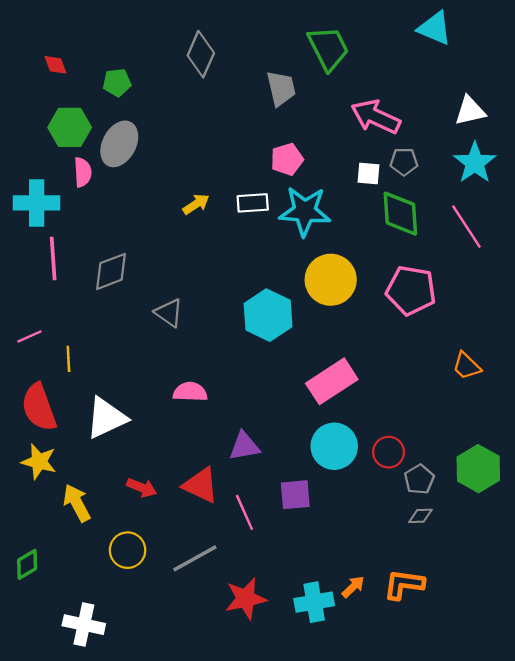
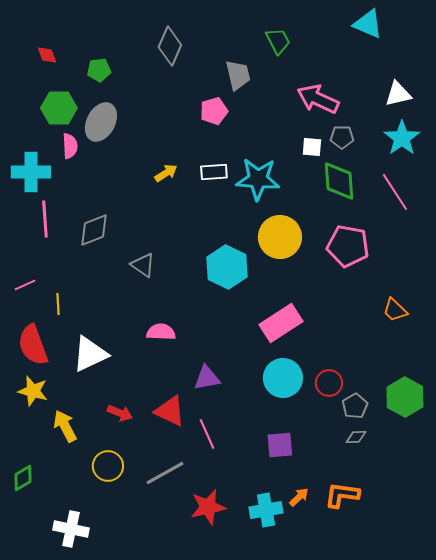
green trapezoid: (328, 48) -> (278, 41), size x0.7
pink pentagon: (287, 159) -> (214, 111), moved
purple square: (295, 495) -> (280, 445), moved

